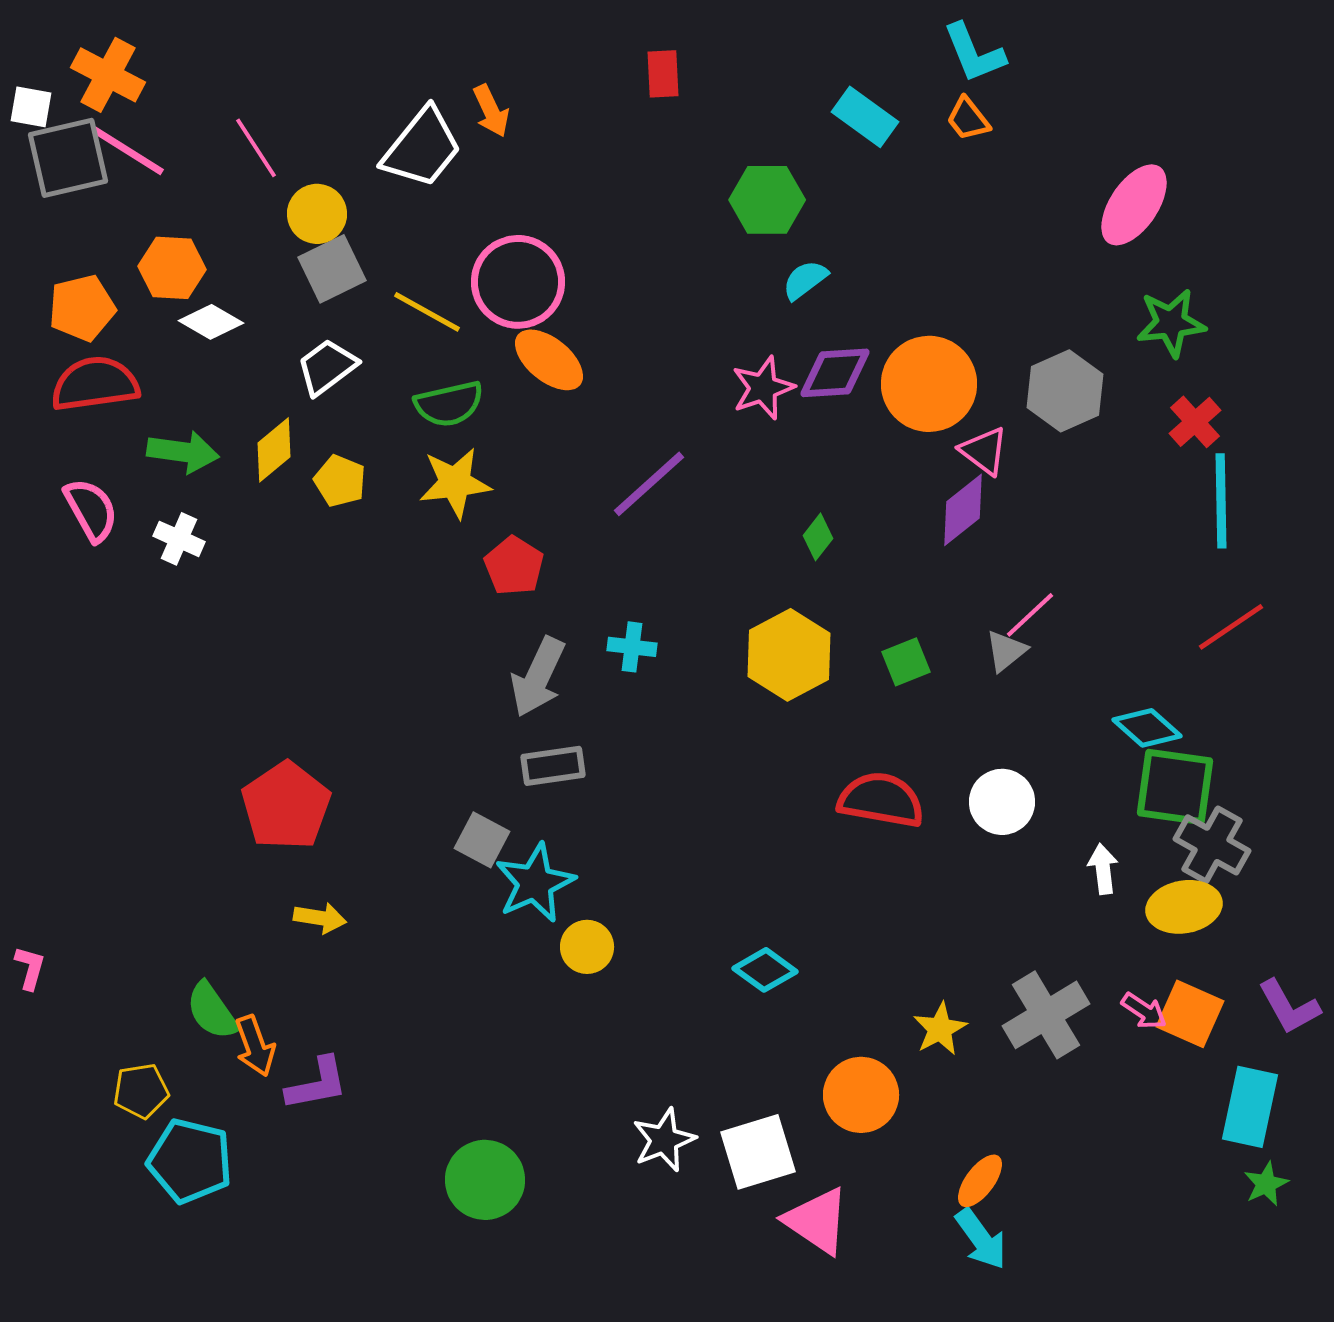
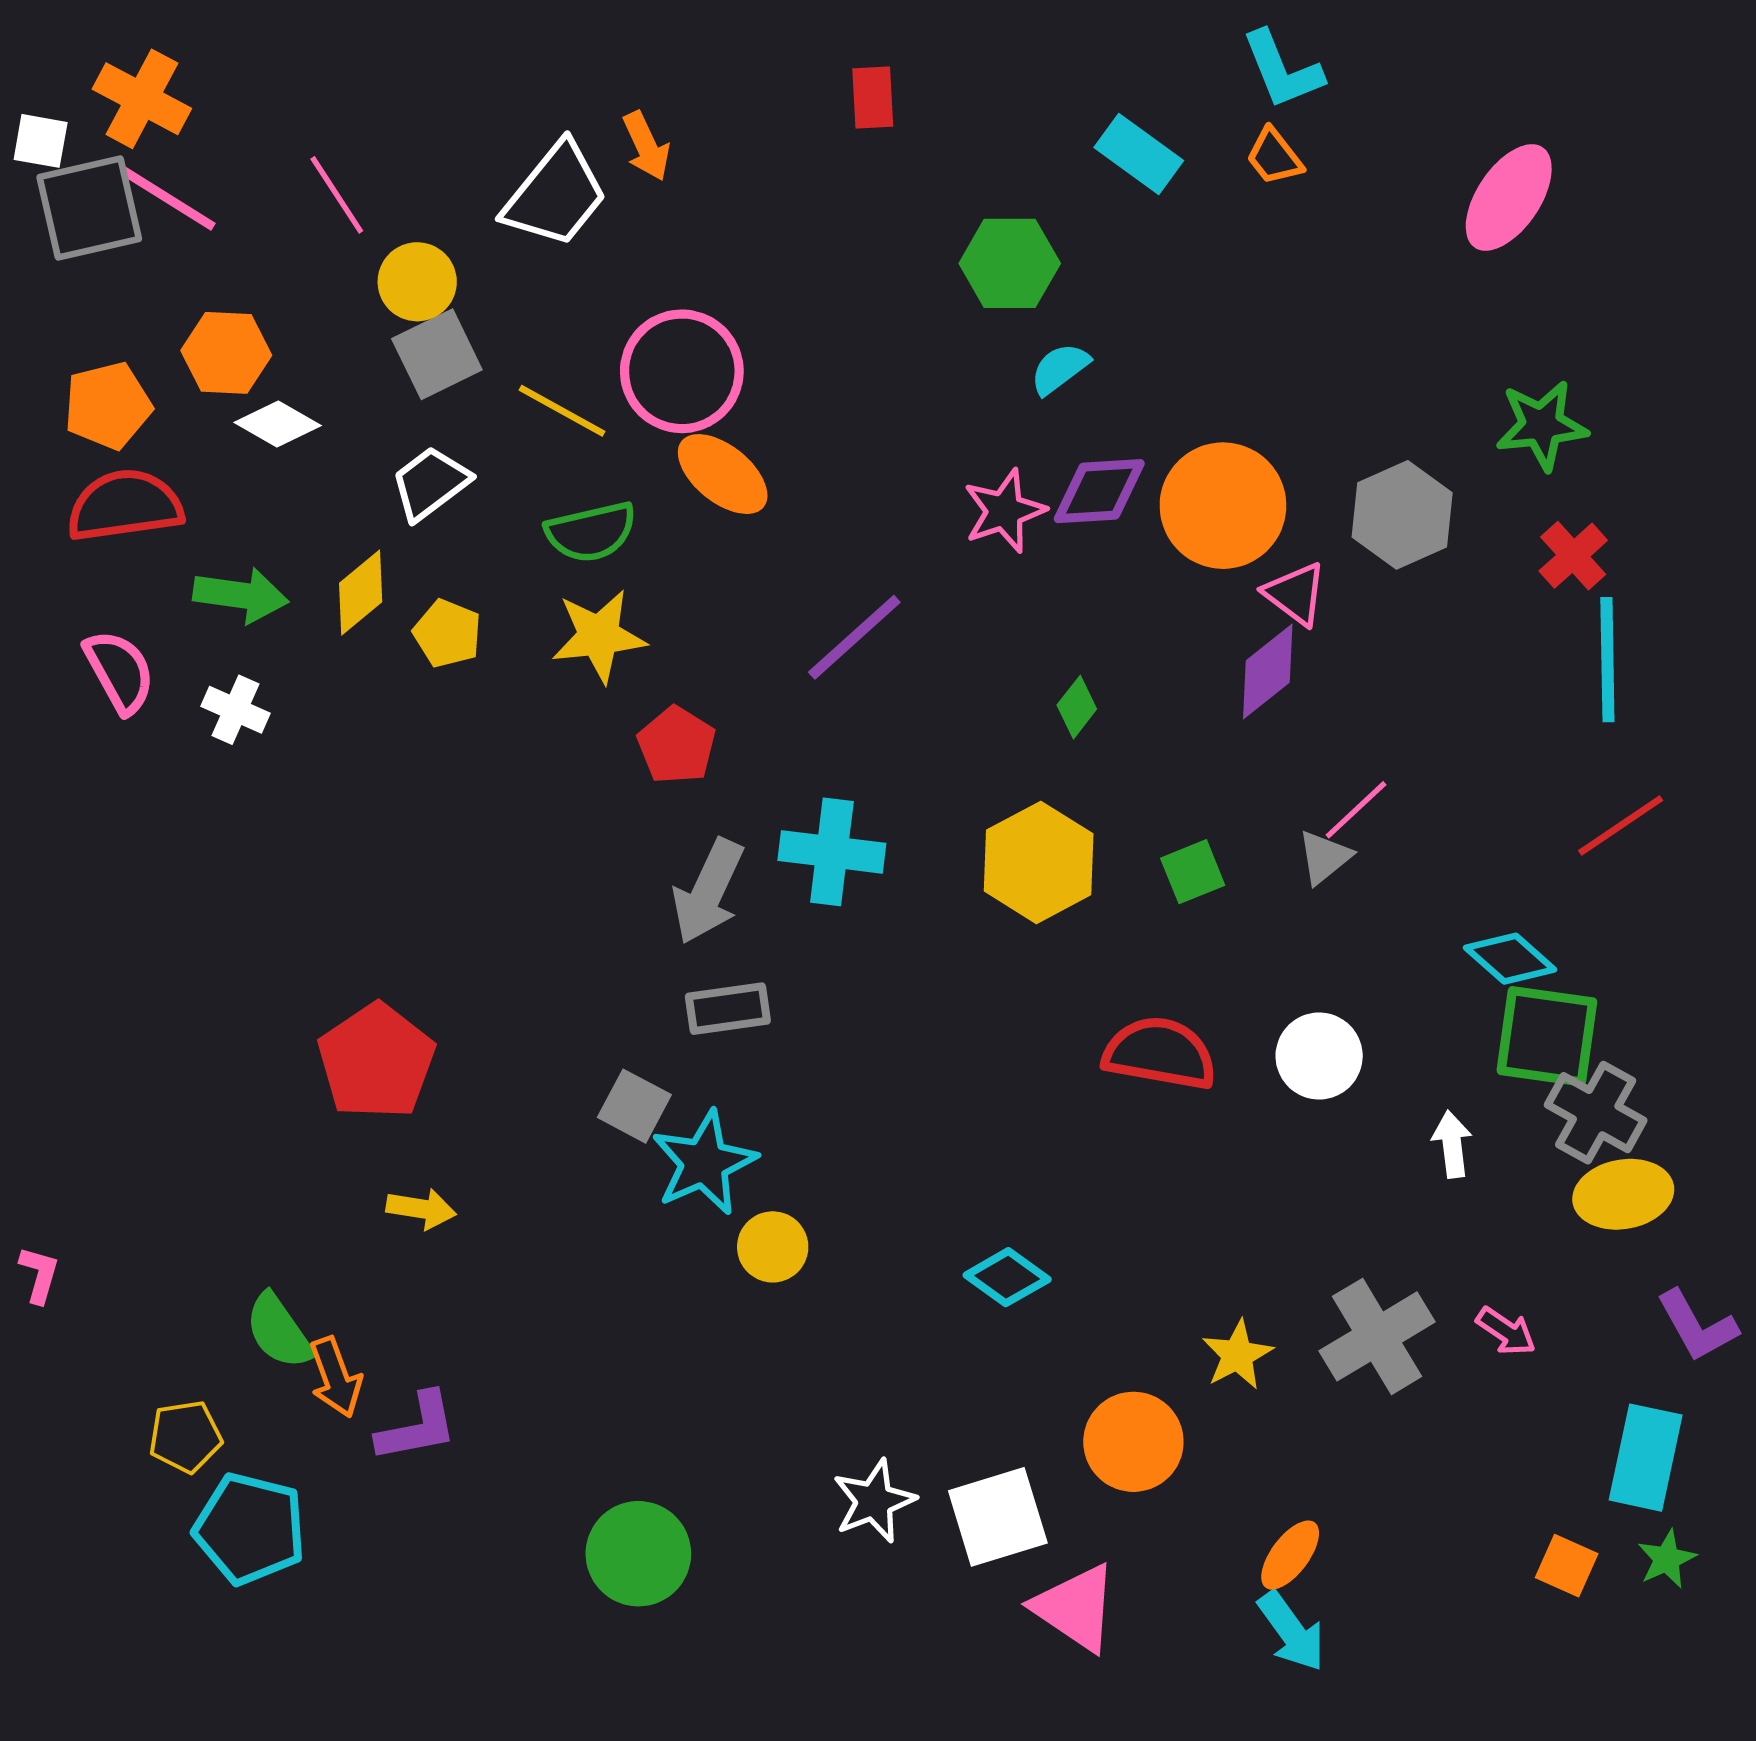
pink ellipse: (1134, 205) -> (1509, 198), moved
cyan cross: (632, 647) -> (832, 852), size x1.6
yellow ellipse: (1184, 907) -> (1623, 1194), moved
orange square: (1190, 1014) -> (1567, 1566), moved, size x0.7

